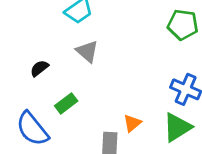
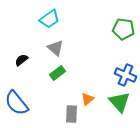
green rectangle: (66, 103) -> (57, 73), moved
green triangle: (177, 127) -> (119, 102), turned -40

